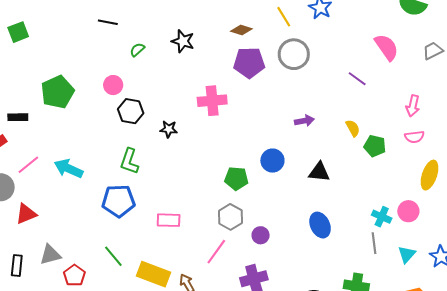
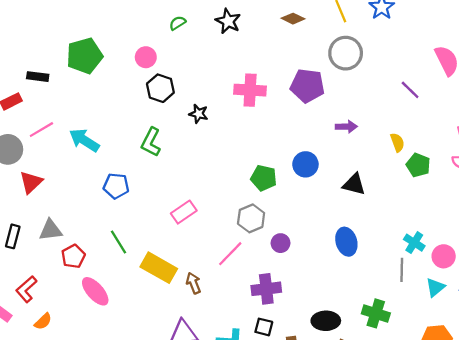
purple pentagon: (249, 63) -> (307, 86), moved
blue pentagon: (118, 201) -> (116, 186), moved, size x0.7
pink circle: (408, 211) -> (444, 256), moved
red triangle: (26, 214) -> (31, 182), turned -30
pink rectangle: (169, 220) -> (184, 212), turned -45

